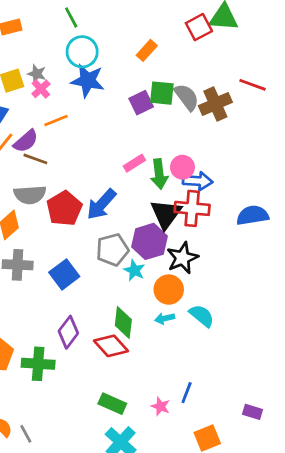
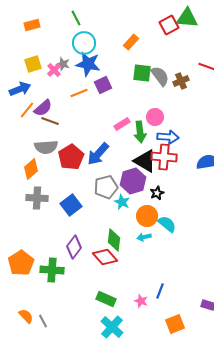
gray star: (37, 74) -> (63, 64), moved
purple square: (141, 103) -> (103, 85), moved
brown cross: (215, 104) -> (181, 81), size x0.7
orange line: (56, 120) -> (79, 93), moved
pink circle: (182, 167) -> (155, 117), moved
black triangle: (166, 214) -> (145, 161), turned -35
black star: (182, 258) -> (157, 193), size x0.6
cyan semicircle: (202, 316) -> (167, 224), moved

